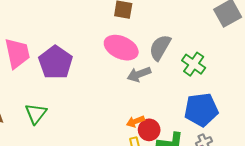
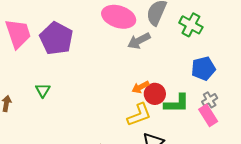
blue pentagon: (201, 110) -> (203, 69), size x0.7
green triangle: (36, 114) -> (43, 90), size x0.7

